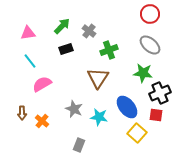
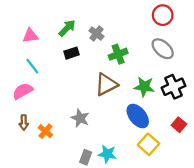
green star: (143, 73) -> (144, 87), moved
brown triangle: (98, 78) -> (106, 85), turned 30
pink semicircle: (42, 84) -> (23, 91), moved
black cross: (160, 93) -> (174, 87), moved
red square: (156, 115) -> (179, 125), moved, turned 32
cyan star: (99, 117) -> (107, 154), moved

